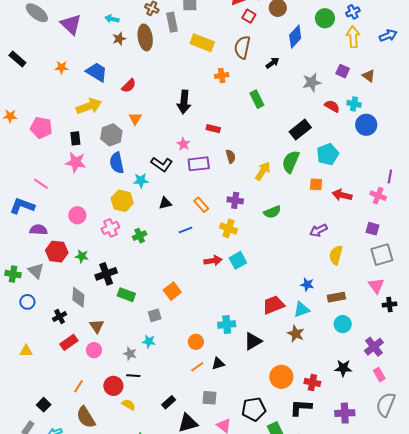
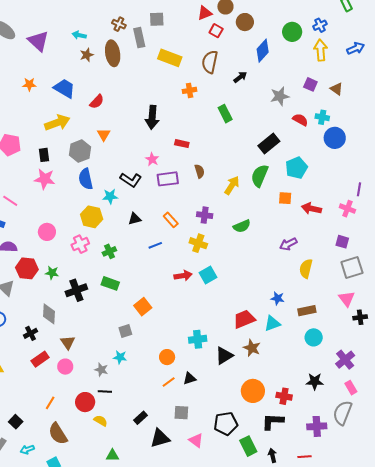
green rectangle: (126, 295) -> (110, 283), moved
brown star: (296, 334) -> (252, 348), moved
gray semicircle: (386, 405) -> (342, 413), moved

